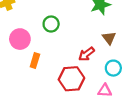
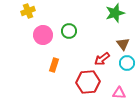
pink circle: (20, 39) -> (43, 35), moved
cyan circle: (113, 68) -> (127, 63), moved

